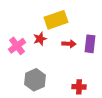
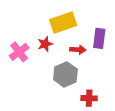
purple rectangle: (90, 44) -> (99, 38), moved
gray hexagon: (35, 80) -> (65, 74), moved

